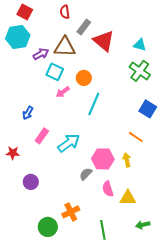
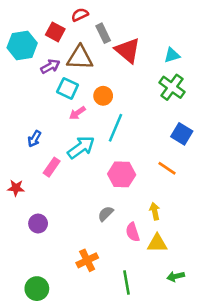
red square: (25, 12) -> (55, 32), moved
red semicircle: (65, 12) -> (80, 15), turned 72
gray rectangle: (84, 27) -> (103, 33), turned -63
cyan triangle: (140, 45) -> (172, 55), turned -32
cyan arrow: (69, 143) -> (81, 147), moved
pink hexagon: (103, 159) -> (122, 174), moved
yellow arrow: (127, 160) -> (155, 211), moved
green circle: (48, 227) -> (37, 289), moved

